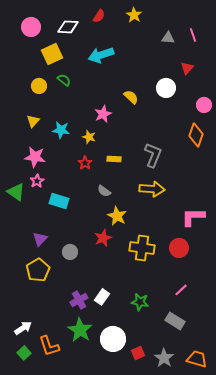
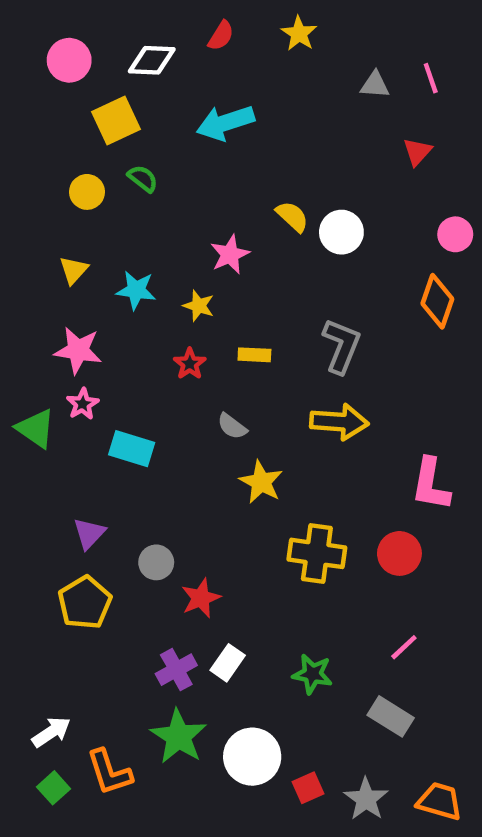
white circle: (166, 88) -> (341, 232), moved
pink L-shape: (193, 217) -> (431, 484), turned -80
red star: (103, 238) -> (201, 598), moved

